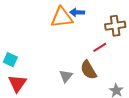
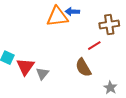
gray triangle: (66, 76) -> (42, 74), moved
red triangle: (17, 83) -> (25, 67), moved

